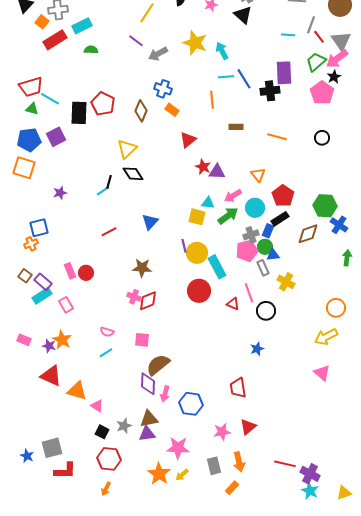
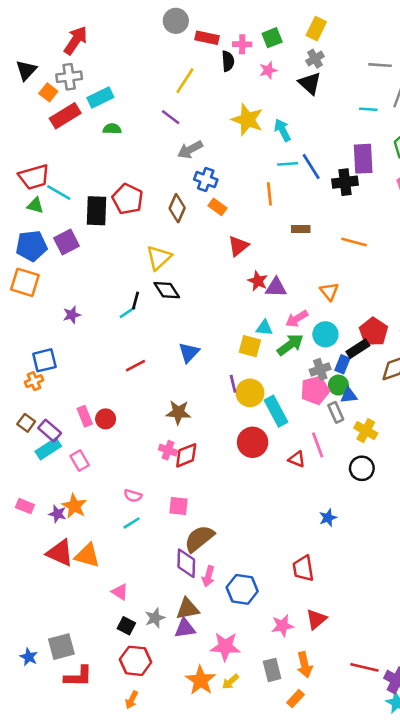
gray arrow: (158, 54) -> (190, 150), moved
red pentagon: (283, 196) -> (374, 332), moved
black circle: (266, 311) -> (362, 468), moved
orange triangle: (77, 391) -> (87, 555), moved

